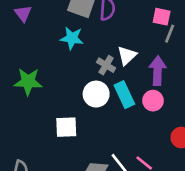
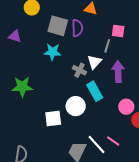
purple triangle: (23, 13) -> (15, 36), turned -32
gray line: (170, 34) -> (107, 46), moved
white circle: (96, 94) -> (76, 106), moved
pink circle: (153, 101) -> (126, 107), moved

